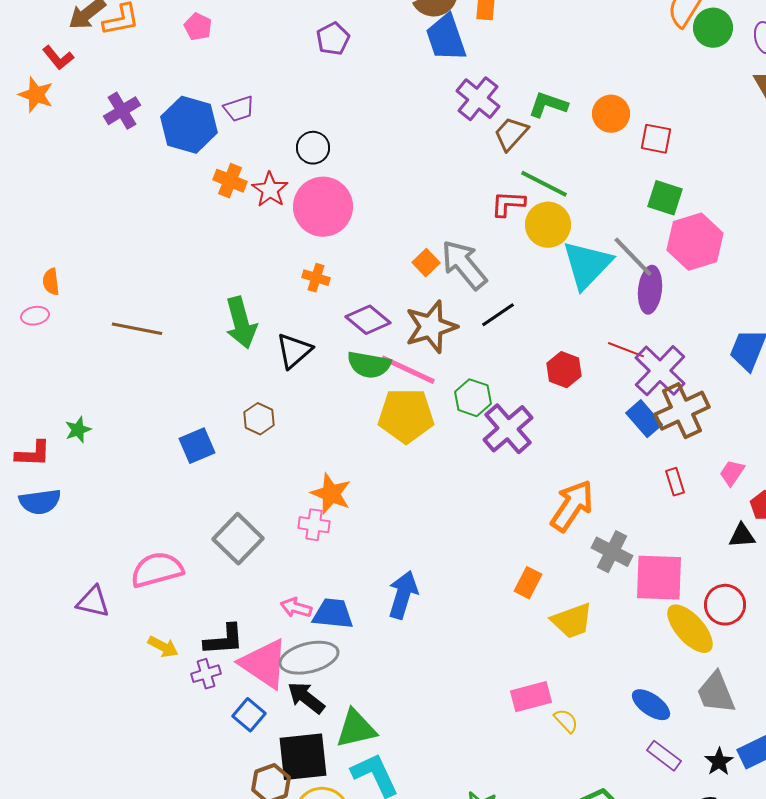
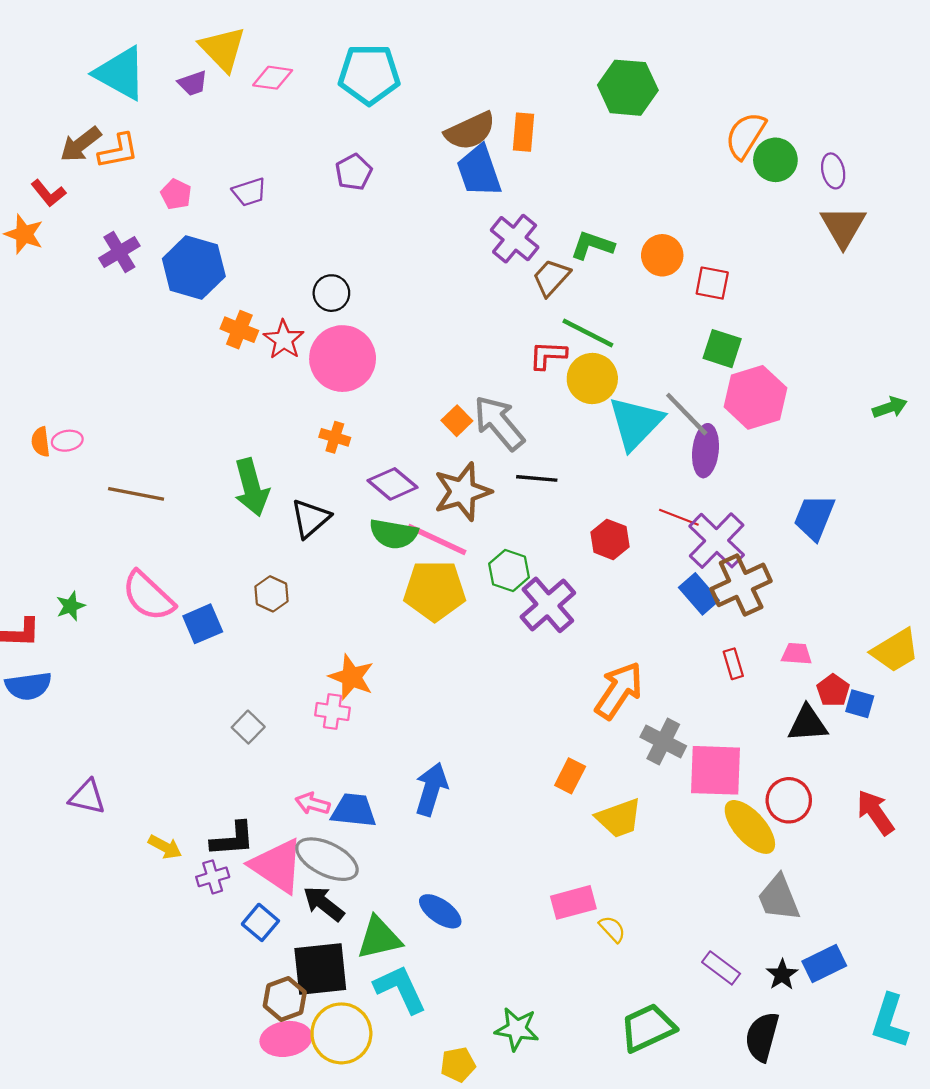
pink pentagon: (198, 27) -> (176, 194), moved
purple trapezoid: (239, 109) -> (249, 192), moved
black line: (498, 315) -> (537, 478), turned 39
pink ellipse: (35, 316) -> (67, 441), moved
pink trapezoid: (732, 473) -> (797, 654), turned 60
black triangle: (742, 536) -> (808, 724), size x1.4
gray square: (238, 539) -> (248, 727), size x0.6
pink semicircle: (157, 570) -> (148, 596), moved, turned -122
gray ellipse: (309, 658) -> (327, 859), turned 40
blue ellipse: (651, 705) -> (440, 911), moved

